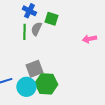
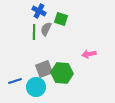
pink arrow: (89, 39) -> (89, 54), moved
green hexagon: (46, 84) -> (62, 73), moved

